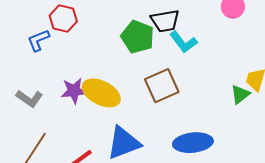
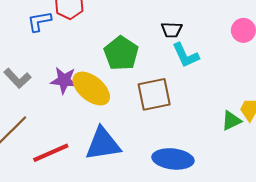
black trapezoid: (165, 21) -> (172, 30), size x0.7
green pentagon: (138, 37) -> (121, 53), moved

